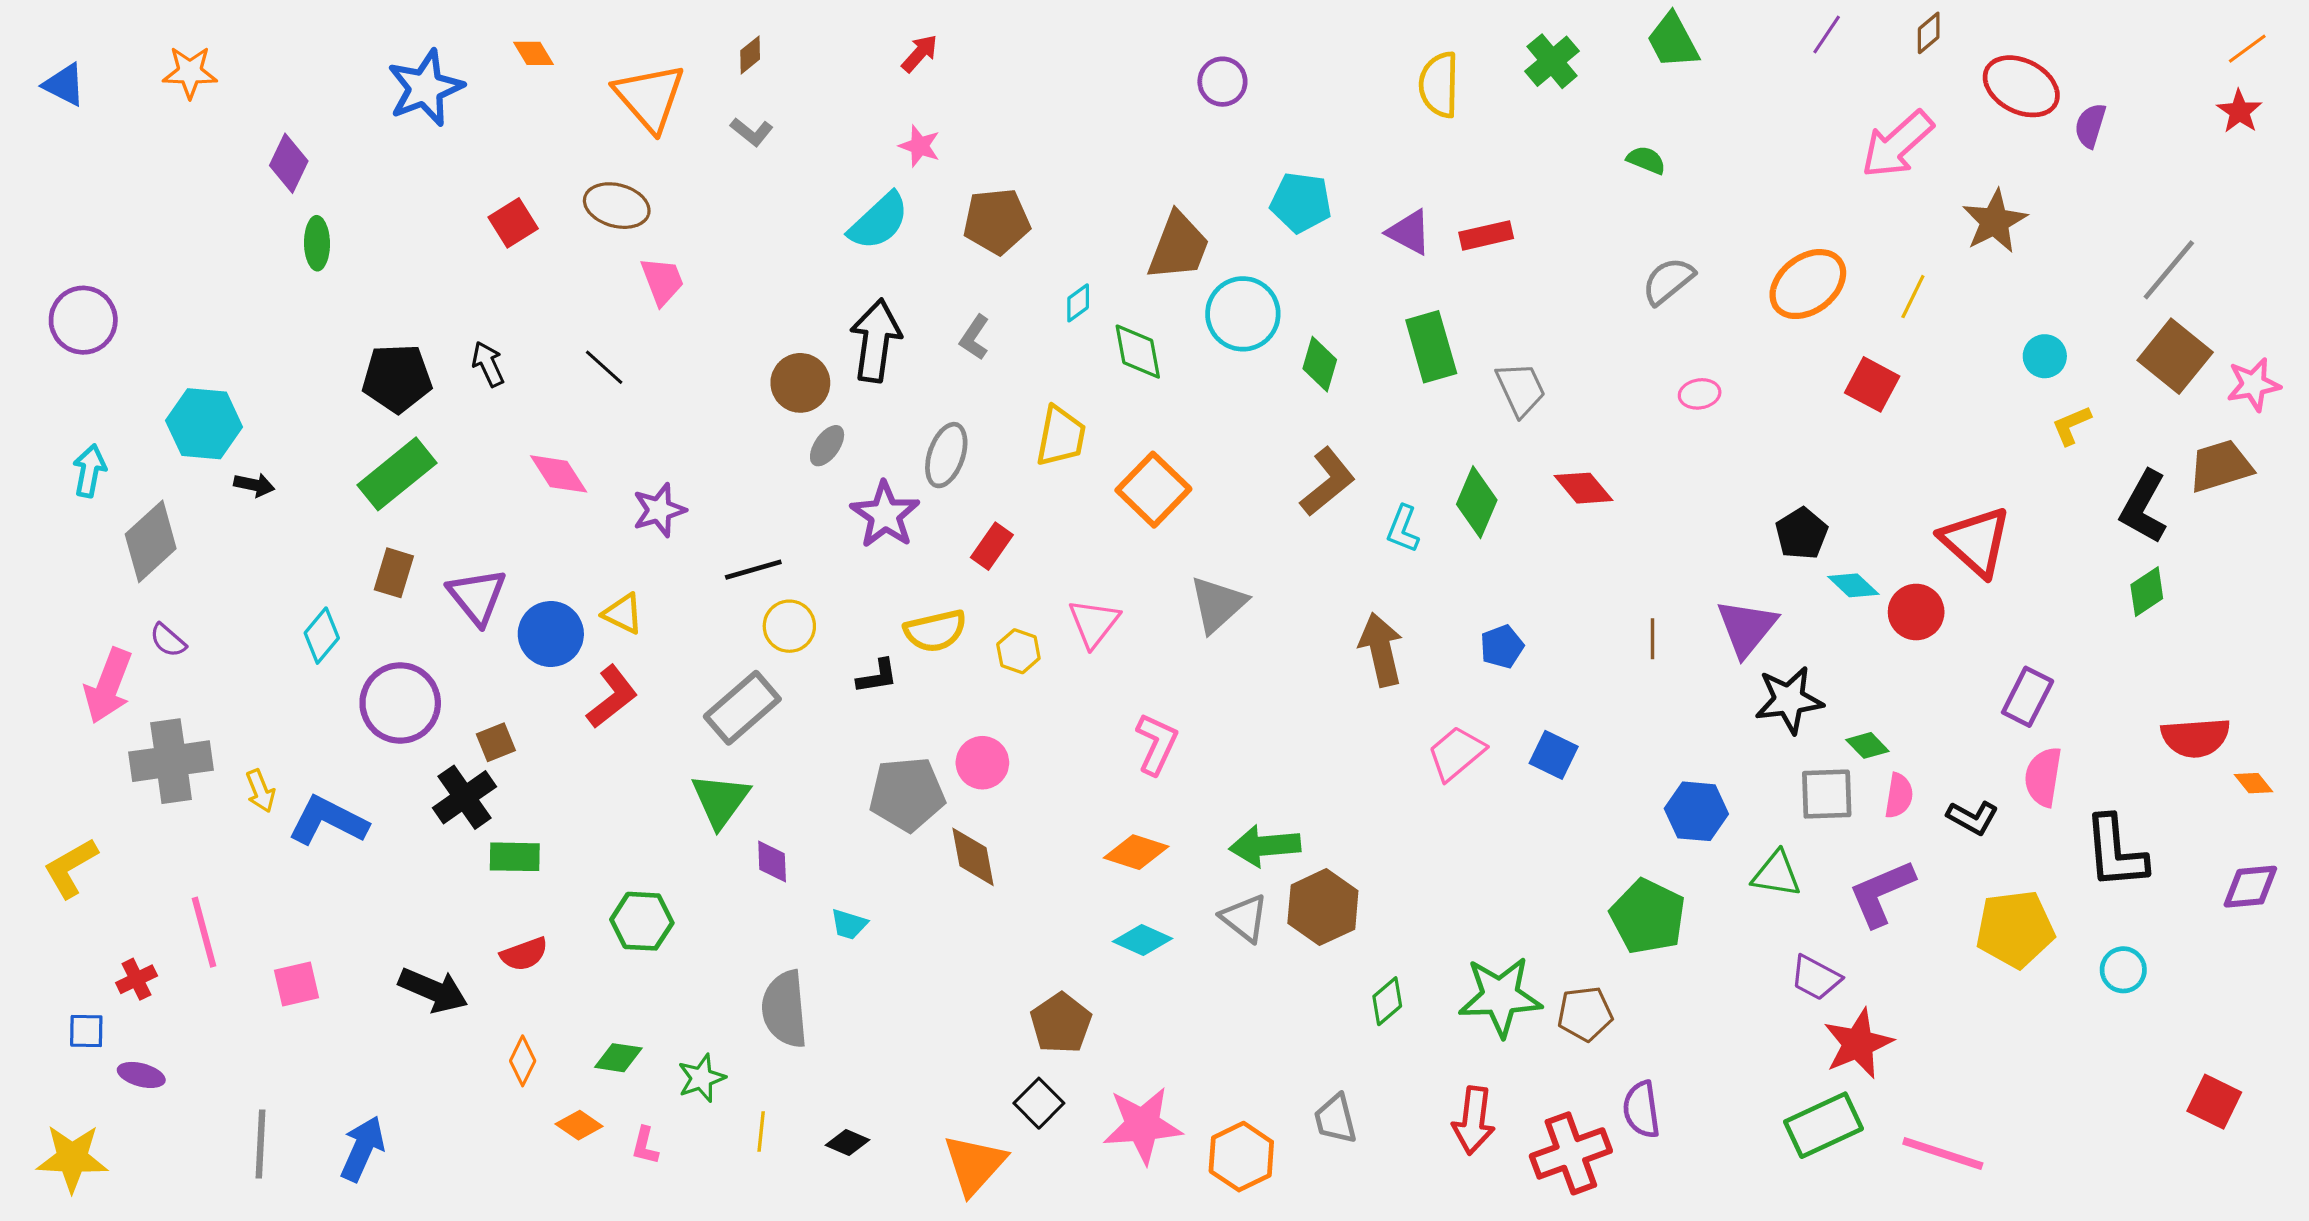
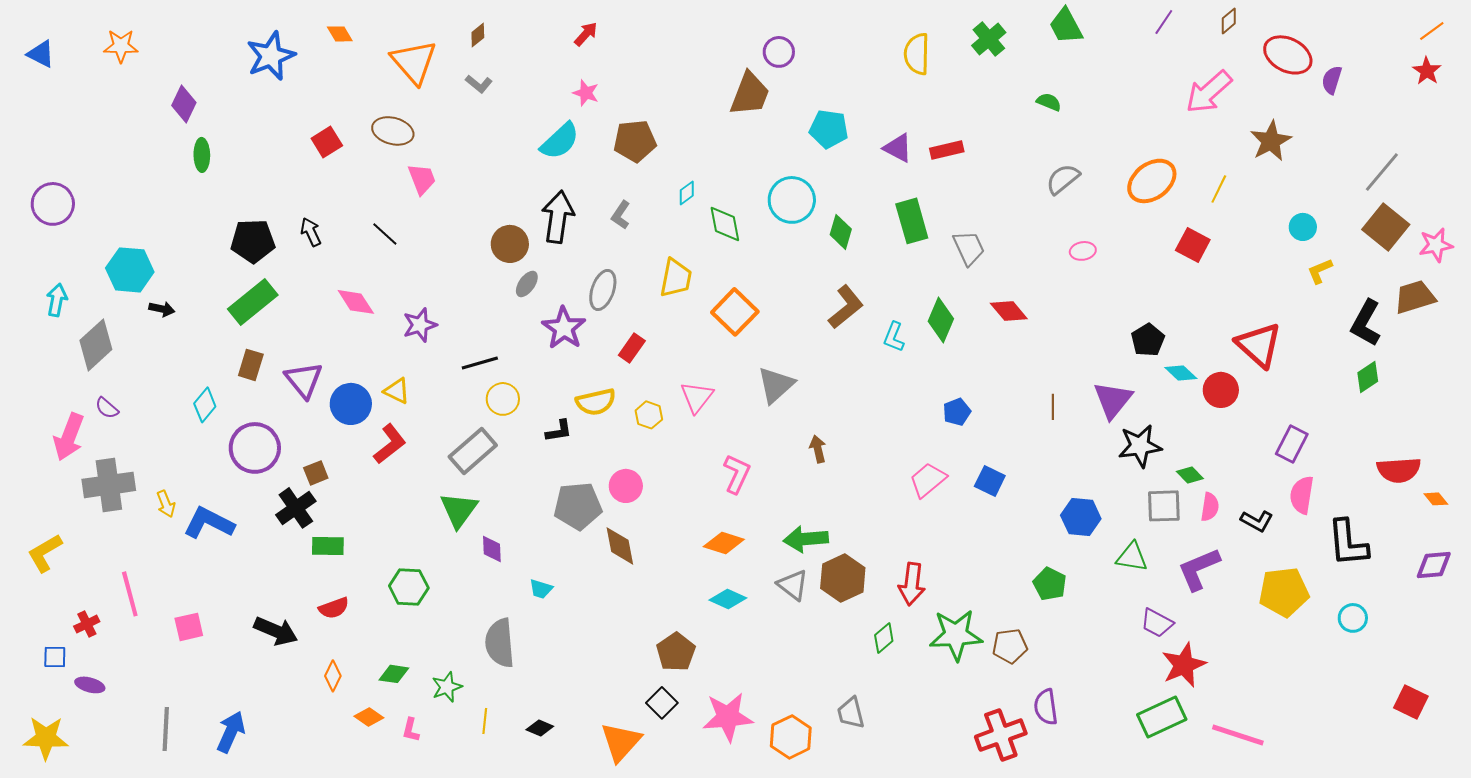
brown trapezoid: (1179, 246) -> (750, 94), moved
brown arrow: (1381, 650) -> (818, 449), moved, size x0.6
green pentagon: (1648, 916) -> (1050, 584), size x0.7
red arrow: (1474, 1120) -> (912, 584), moved

